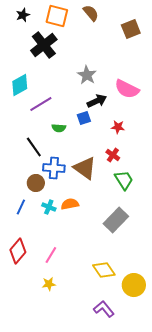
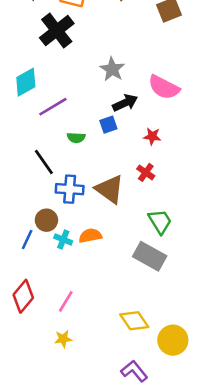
green trapezoid: (124, 180) -> (160, 221), moved
brown circle: (36, 183) -> (46, 220), moved
gray rectangle: (116, 220) -> (150, 256), turned 75

